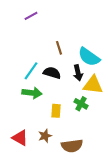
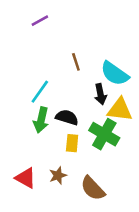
black semicircle: (52, 73) -> (67, 117), moved
green arrow: (32, 93) -> (41, 120), turned 96
green cross: (81, 104) -> (104, 134), size x1.6
brown semicircle: (72, 146) -> (93, 188), turned 55

